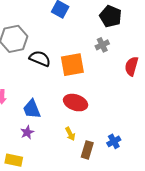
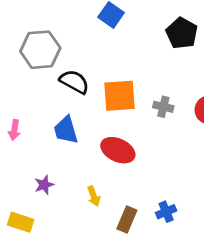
gray cross: (102, 45) -> (163, 107), moved, turned 32
blue trapezoid: (32, 109) -> (66, 130), moved
yellow arrow: (70, 134) -> (94, 196), moved

